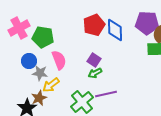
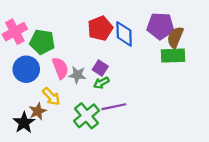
blue circle: (29, 61) -> (26, 69), size x1.5
gray star: (40, 73) -> (77, 75), moved
yellow arrow: (51, 85) -> (51, 96), turned -96

